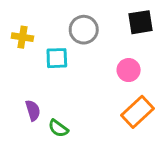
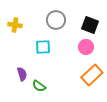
black square: (141, 22) -> (90, 25), moved, turned 30
cyan square: (57, 58) -> (43, 47), moved

